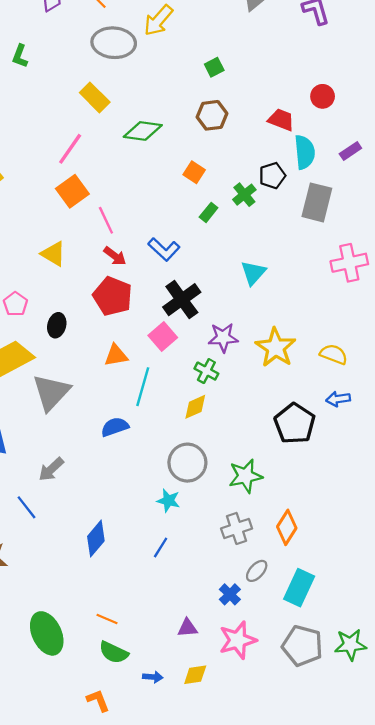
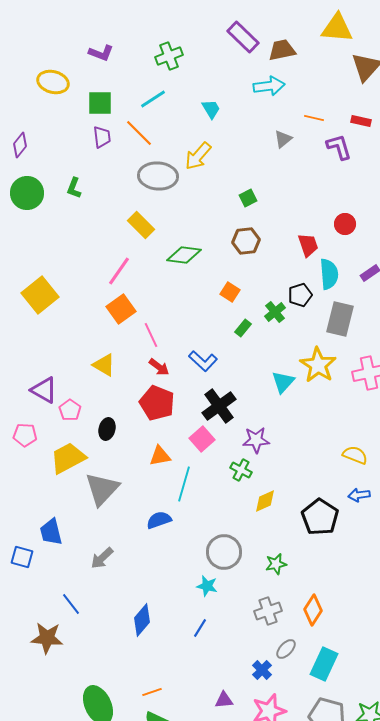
red trapezoid: (281, 120) -> (308, 245), turned 50
yellow star: (276, 348) -> (318, 365), moved
yellow diamond: (195, 407) -> (265, 501), moved
green star: (245, 476) -> (276, 564), size x0.7
blue line: (27, 507) -> (71, 604), moved
orange line: (107, 619) -> (152, 692), turned -42

